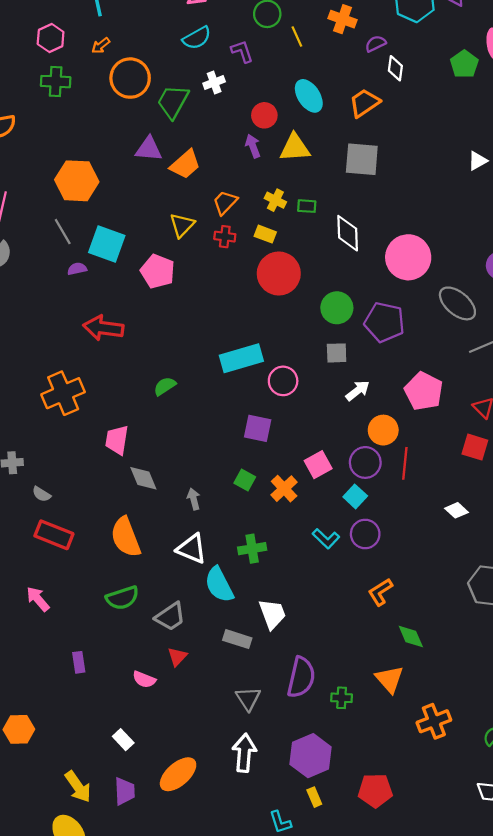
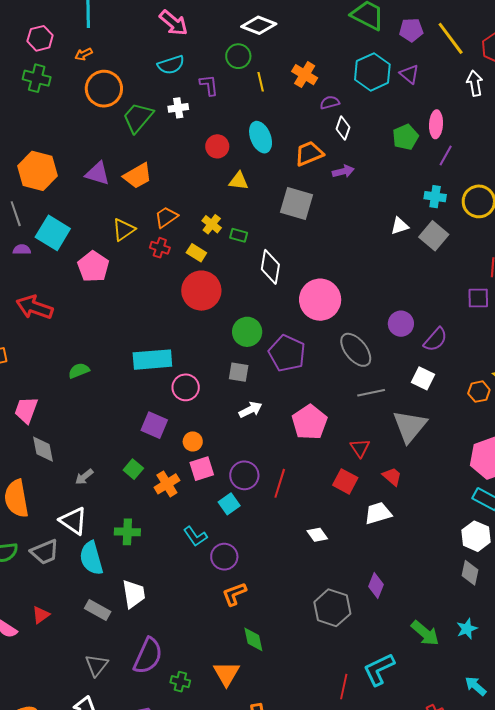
purple arrow: (253, 146) -> (343, 171), moved, turned 85
yellow triangle: (295, 148) -> (239, 181), size x0.7
purple triangle: (149, 149) -> (98, 173), moved
orange circle: (383, 430) -> (193, 441), moved, size x0.7
gray arrow: (194, 499) -> (84, 477), turned -126
purple circle: (365, 534) -> (224, 557), moved
gray trapezoid: (170, 617) -> (45, 552), moved

